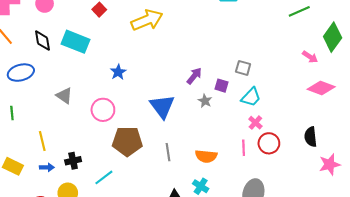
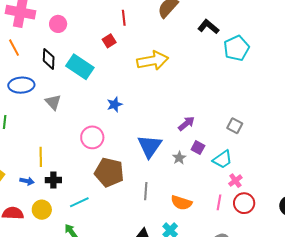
purple square: (222, 86) -> (198, 148), moved
gray triangle: (64, 96) -> (53, 102), moved
cyan trapezoid: (251, 97) -> (222, 159), moved
gray star: (205, 101) -> (179, 158), moved
yellow line: (42, 141) -> (41, 157), moved

